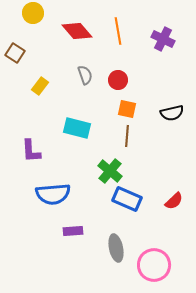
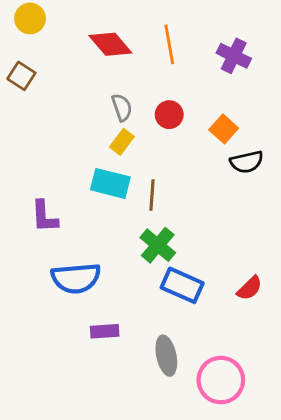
yellow circle: (33, 13) -> (30, 18), moved
yellow rectangle: (40, 86) -> (122, 142), moved
orange square: (127, 109) -> (224, 129), moved, turned 30
brown line: (127, 136) -> (152, 195), moved

